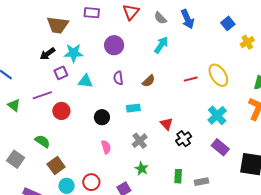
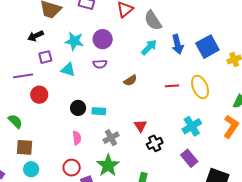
gray semicircle: (160, 18) -> (153, 20), size x1.5
blue arrow: (187, 19) -> (177, 44), moved
blue square: (228, 23) -> (207, 47), moved, size x1.6
cyan star: (74, 53) -> (74, 41), moved
purple semicircle: (118, 78) -> (100, 64), moved, turned -96
cyan rectangle: (133, 108) -> (99, 111), moved
brown square: (56, 165) -> (24, 147), turned 30
green star: (142, 169) -> (108, 165), size x1.6
red circle: (91, 182) -> (72, 168), moved

